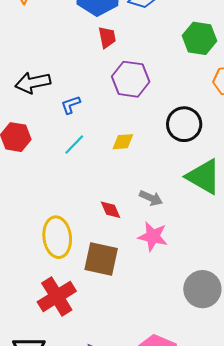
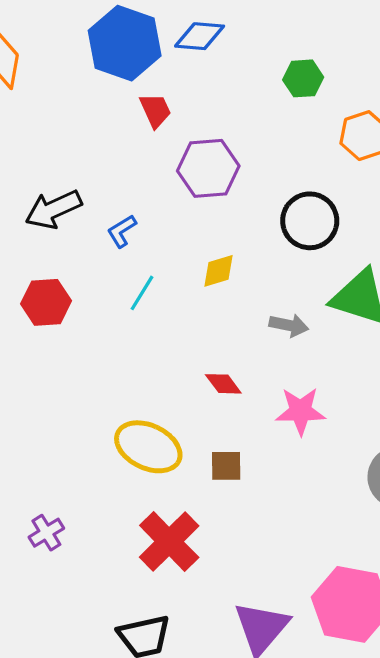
green hexagon: (199, 38) -> (303, 78), size x0.7
gray arrow: (151, 198) -> (289, 325), moved
yellow ellipse: (57, 237) -> (148, 447), turned -45
brown square: (101, 259) -> (226, 466), size x0.6

